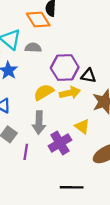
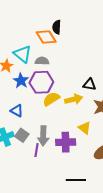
purple hexagon: (65, 68) -> (41, 82), moved
gray arrow: (39, 123) -> (43, 136), moved
purple cross: (60, 143) -> (66, 142), turned 30

